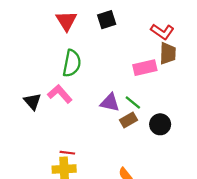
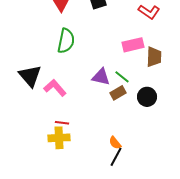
brown trapezoid: (168, 53) -> (154, 57), moved
pink L-shape: (60, 94) -> (55, 88), moved
black triangle: (33, 101) -> (30, 76), size x1.4

